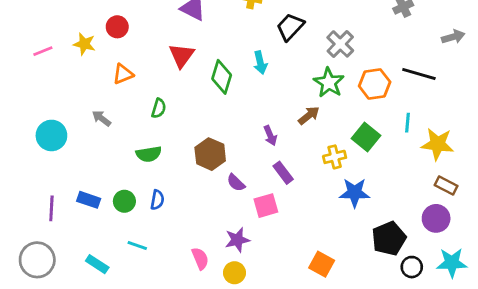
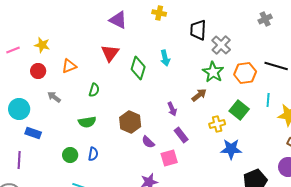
red circle: (117, 27) -> (38, 71), moved
black trapezoid: (290, 27) -> (198, 30), moved, turned -40
blue rectangle: (89, 200) -> (33, 133), moved

